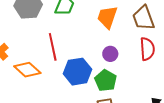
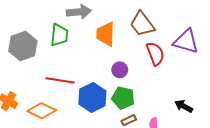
red line: (53, 47) -> (60, 80), turned -52

